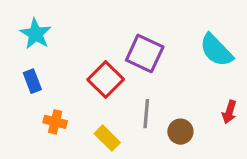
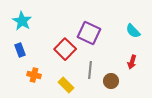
cyan semicircle: (216, 50) -> (133, 31), size x0.7
red arrow: (229, 112) -> (132, 62), moved

